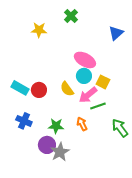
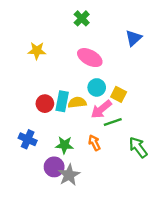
yellow star: (39, 30) -> (37, 51), moved
pink ellipse: (85, 60) -> (90, 58), moved
cyan rectangle: (20, 88) -> (62, 101), moved, turned 72
yellow semicircle: (67, 89) -> (77, 102), turned 119

